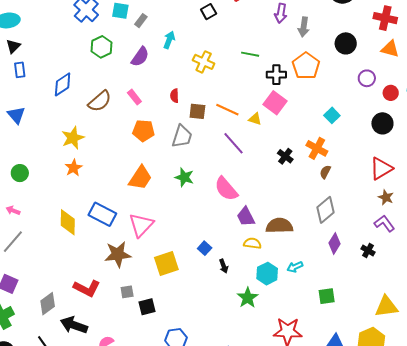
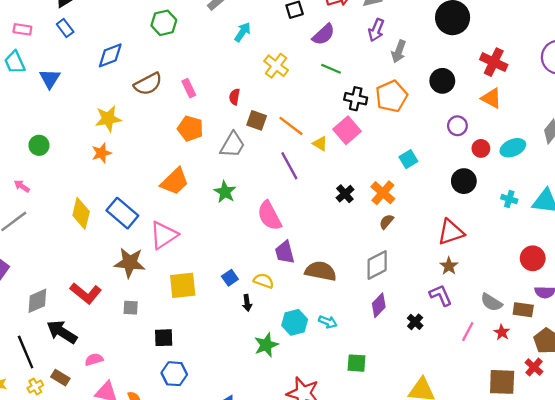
purple semicircle: (140, 57) -> (324, 34), moved
blue rectangle: (20, 70) -> (65, 28), turned -42
yellow semicircle: (252, 243) -> (264, 281), moved
cyan arrow: (295, 267) -> (328, 322), turned -147
black square: (147, 307) -> (164, 338), moved

